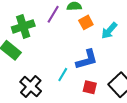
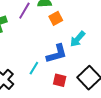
cyan arrow: (109, 31) -> (78, 39), moved

